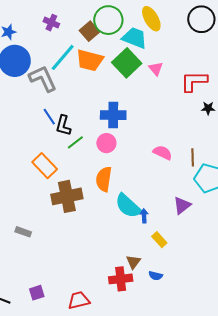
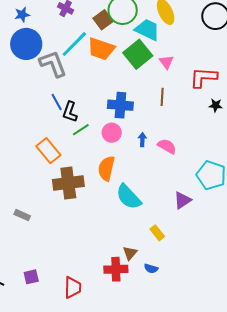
brown line: (193, 157) -> (162, 97), moved
blue arrow: (144, 216) -> (142, 140), moved
red trapezoid: (79, 300) -> (73, 287), turned 100

